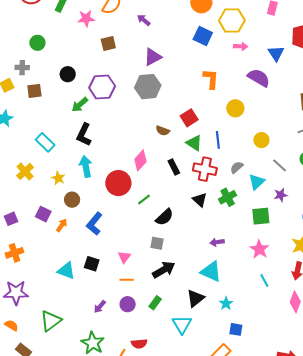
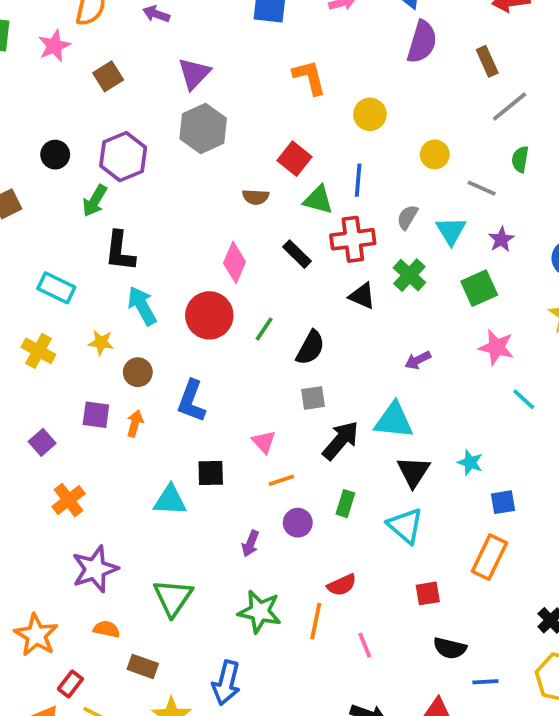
purple semicircle: (259, 78) -> (422, 42), moved, turned 95
blue line: (218, 140) -> (358, 180), turned 30
cyan triangle: (211, 272) -> (394, 420), moved

